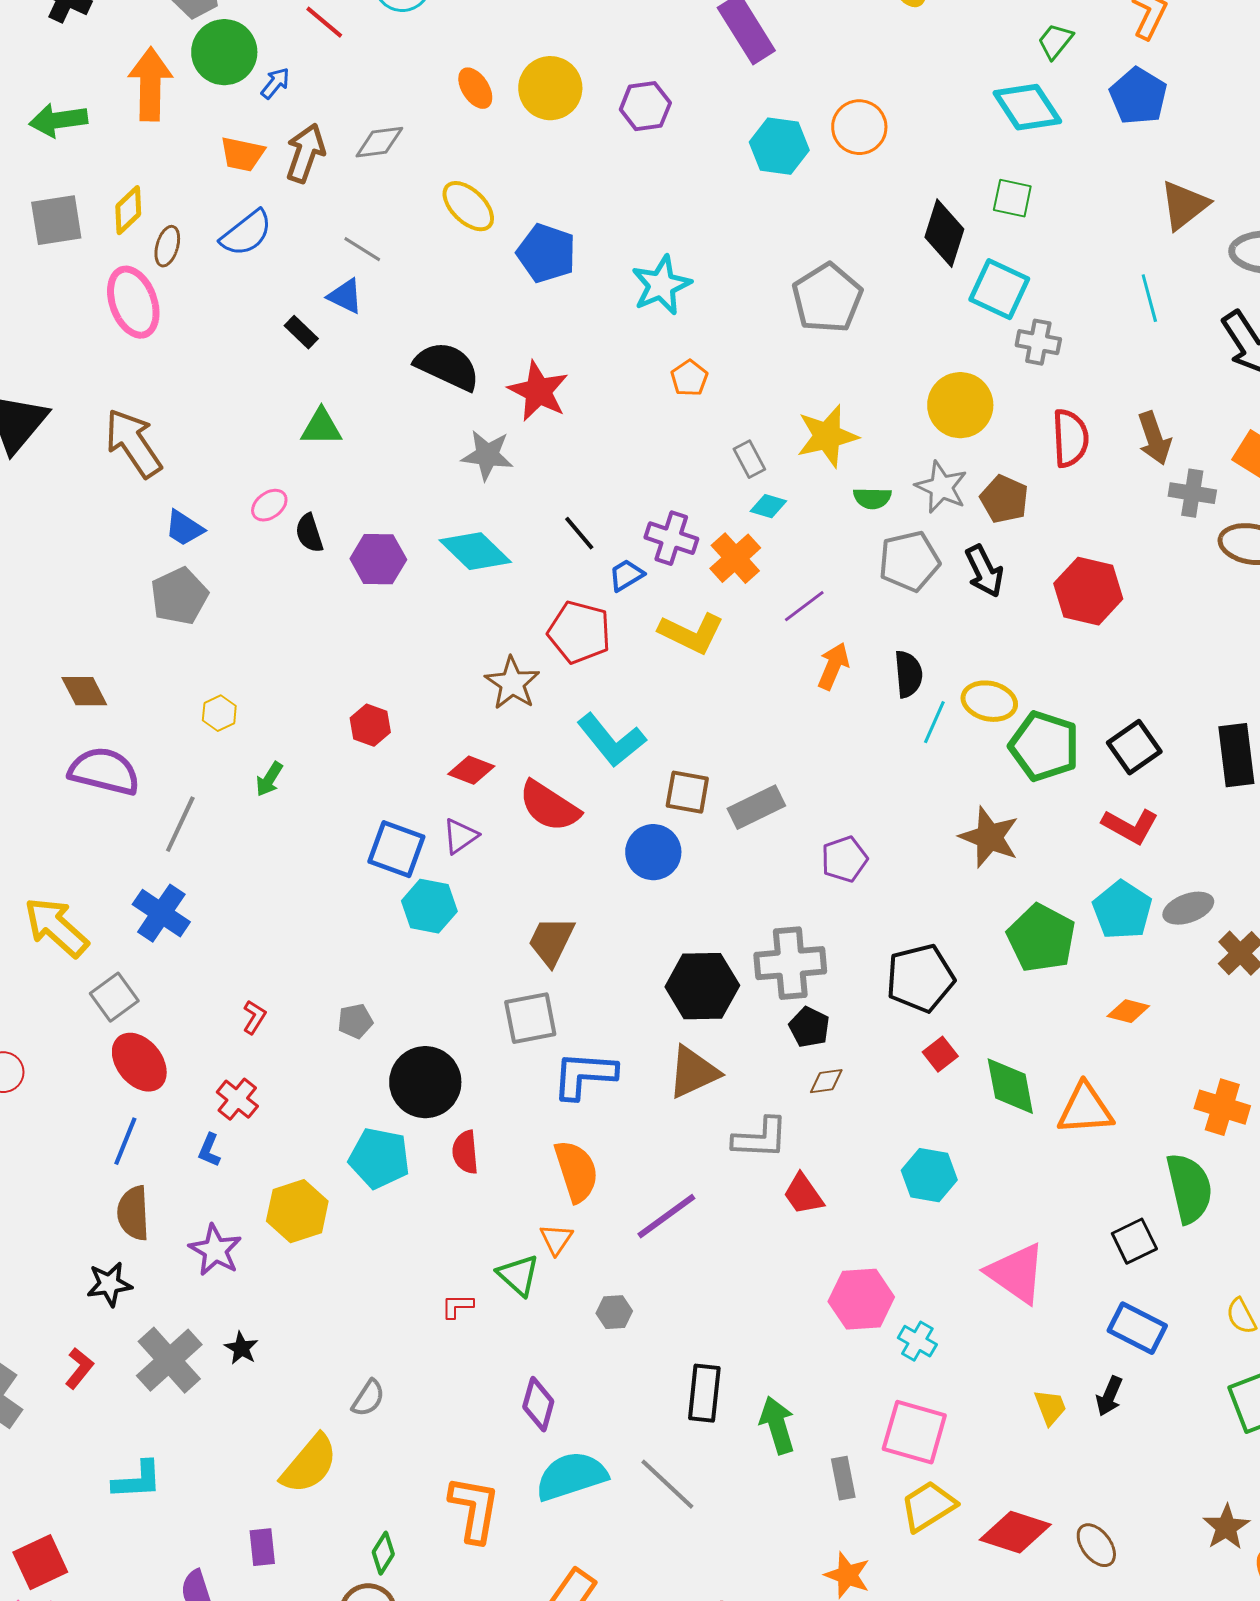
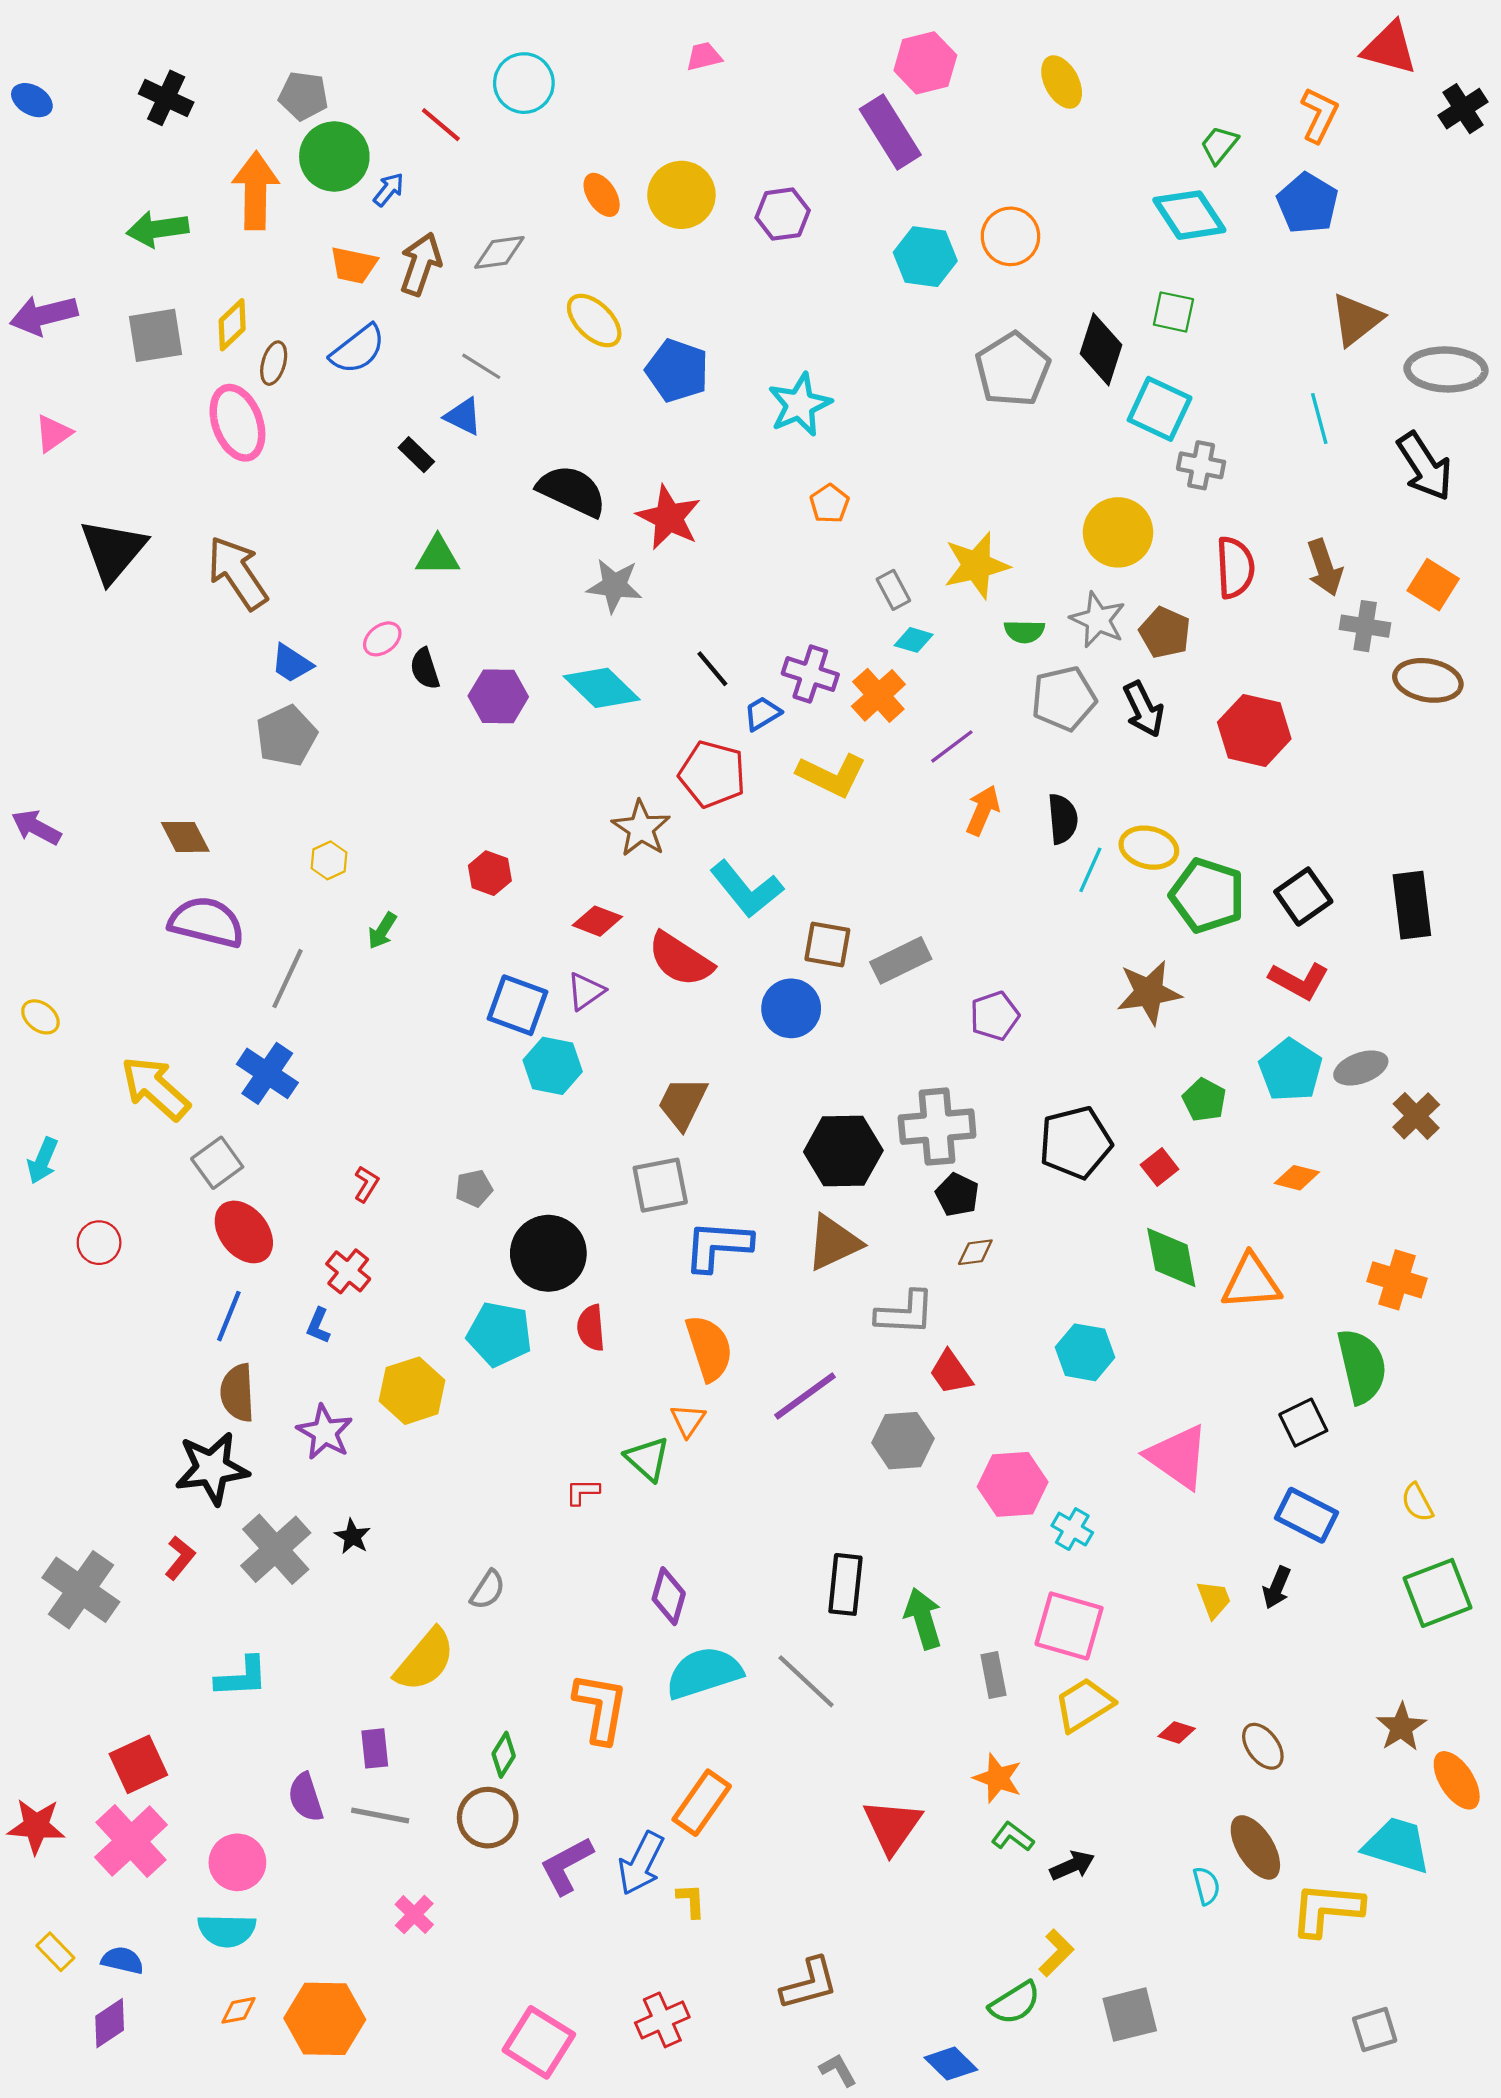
gray pentagon: (827, 298) -> (1013, 369), moved
brown star: (989, 837) -> (1149, 992), turned -30
green pentagon: (1041, 938) -> (1204, 1100), size x0.6
red square: (940, 1054) -> (1160, 1167), moved
black star: (109, 1284) -> (212, 1468), size x1.5
gray hexagon: (614, 1312) -> (903, 1441), moved, size x1.6
red diamond: (1015, 1532) -> (1177, 1732), size x0.5

